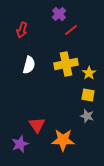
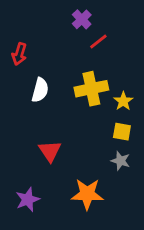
red arrow: (22, 30) -> (19, 54), moved
red triangle: (37, 125) -> (50, 151), moved

